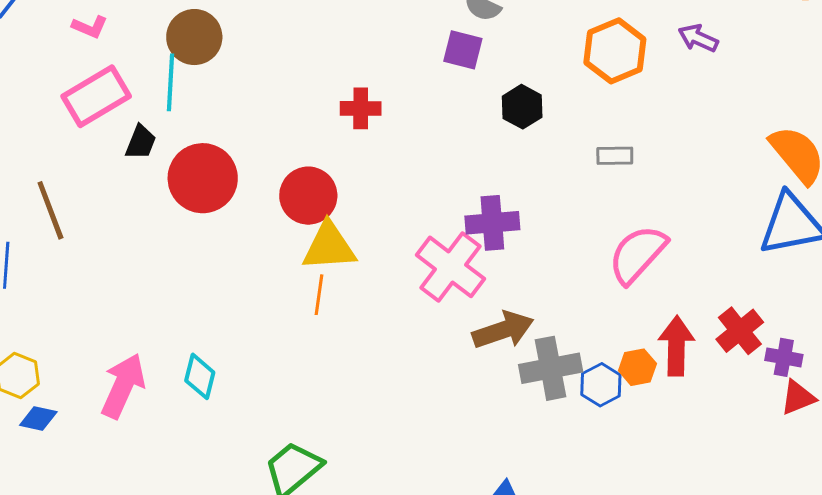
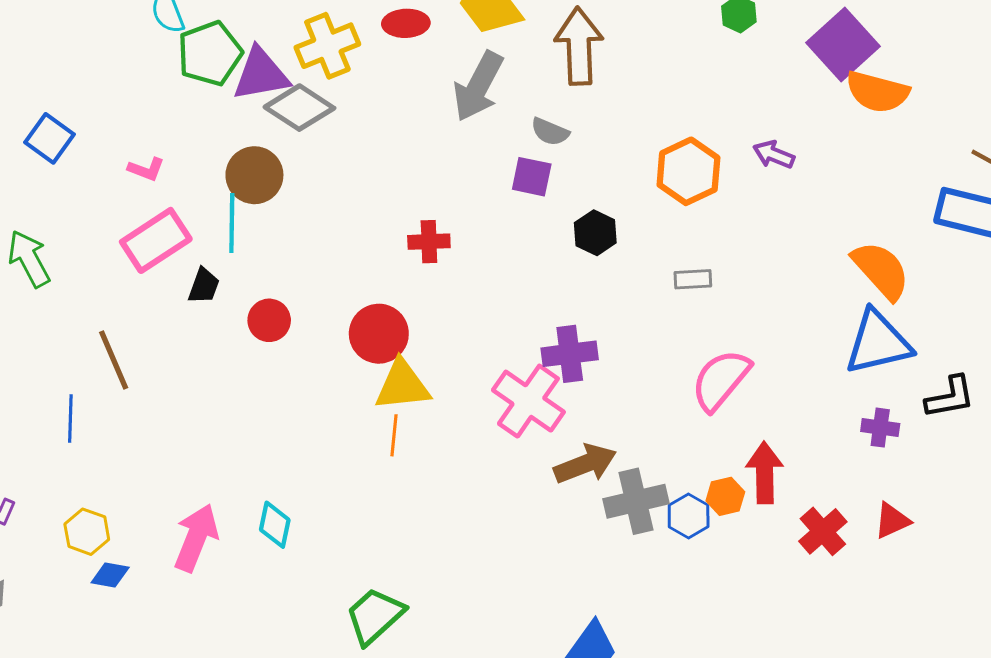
red circle: (203, 178) -> (269, 320), size x0.6
red cross: (740, 331) -> (823, 531), moved
purple cross: (784, 357) -> (880, 428), moved

